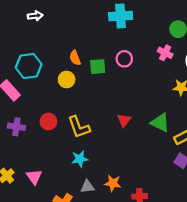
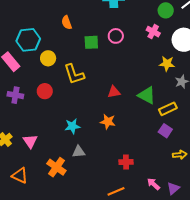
orange semicircle: (75, 58) -> (67, 23), moved
yellow circle: (67, 80) -> (48, 58), moved
red triangle: (124, 120) -> (114, 92), turned 40
yellow L-shape: (79, 127) -> (74, 74), moved
orange star: (113, 183) -> (108, 122), moved

